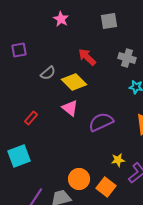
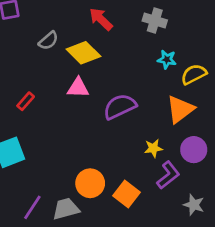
pink triangle: (70, 108) -> (78, 88), turned -36
yellow star: (118, 160) -> (153, 148), moved

